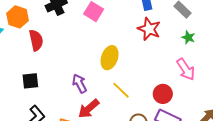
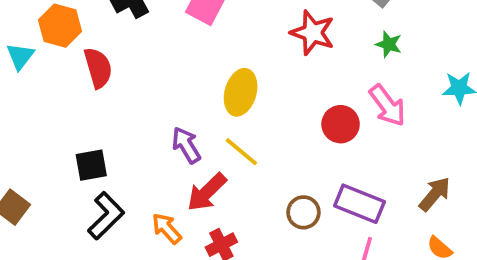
black square: (30, 81) -> (91, 165), moved
yellow line: (121, 90) -> (241, 152), moved
red circle: (163, 94) -> (341, 124), moved

